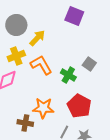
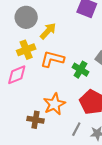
orange L-shape: (41, 65) -> (52, 59), turned -45
orange star: (43, 108) -> (54, 104), turned -30

